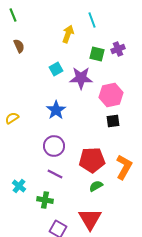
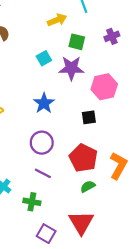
yellow arrow: (68, 34) -> (57, 20), turned 48
green square: (97, 54) -> (77, 42), moved
black square: (113, 121) -> (89, 117), moved
red pentagon: (92, 160) -> (83, 158), turned 30

